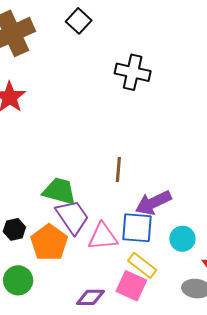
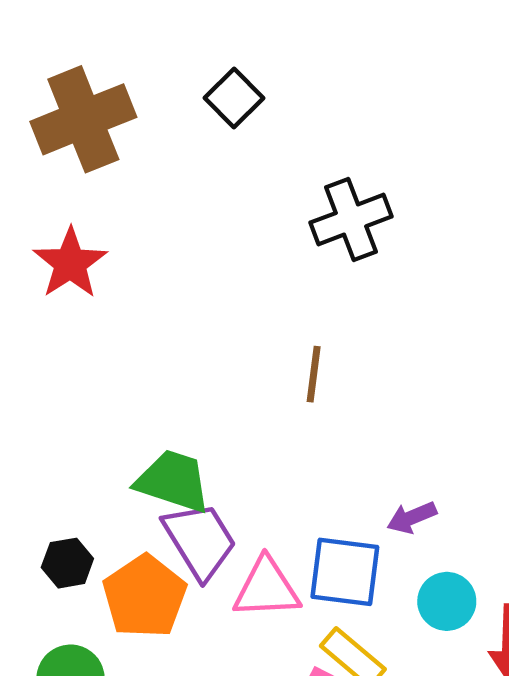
black cross: (133, 72) -> (351, 220), turned -36
brown line: (118, 169) -> (314, 374), moved
purple arrow: (153, 203) -> (412, 517), moved, size x0.6

